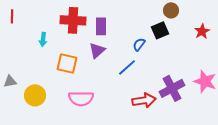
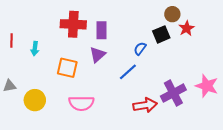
red line: (12, 16) -> (12, 40), moved
red star: (202, 31) -> (187, 28), moved
cyan arrow: (43, 39) -> (35, 49), moved

